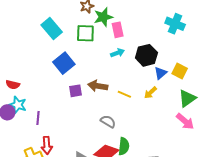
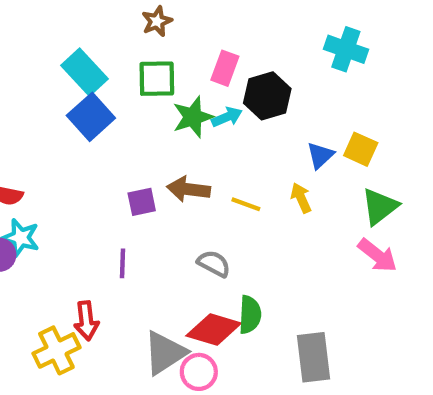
green star: (103, 17) -> (193, 117), moved
pink rectangle: (118, 30) -> (225, 68), turned 35
black hexagon: (146, 55) -> (267, 96), moved
blue square: (64, 63) -> (91, 117), moved
yellow arrow: (151, 93) -> (301, 198), turned 112
purple line: (38, 118) -> (122, 263), moved

